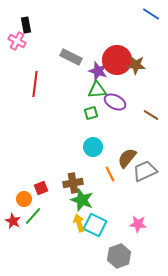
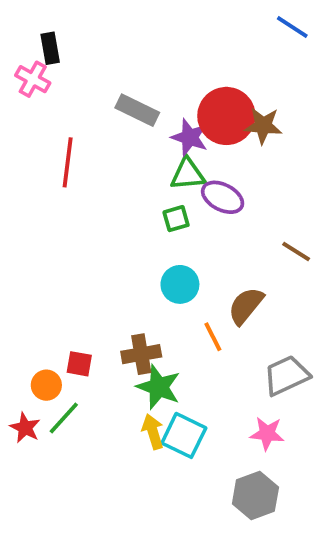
brown line: (151, 115) -> (296, 252), moved
gray trapezoid: (145, 171) -> (286, 375), moved
red square: (41, 188) -> (79, 364), turned 32
gray hexagon: (119, 256) -> (255, 495), moved

